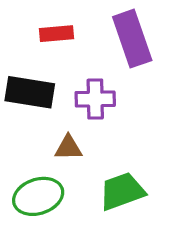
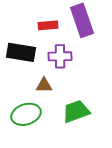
red rectangle: (57, 34) -> (48, 25), moved

